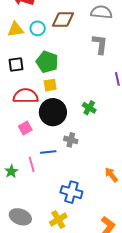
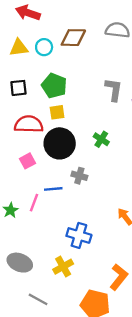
gray L-shape: (100, 44) -> (114, 90), moved
pink line: (32, 164) -> (34, 203), turned 35

